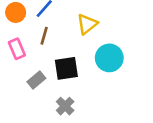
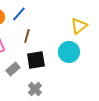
yellow triangle: (87, 24) -> (79, 26), moved
brown line: (44, 36) -> (27, 36), moved

